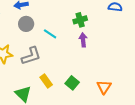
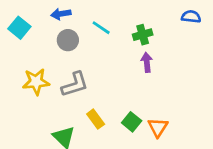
cyan line: (50, 34) -> (101, 28), moved
orange triangle: (104, 87) -> (158, 127), moved

